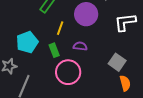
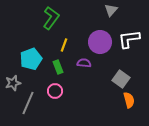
purple circle: (86, 14) -> (100, 42), moved
pink circle: (68, 72) -> (55, 91), moved, size x0.6

